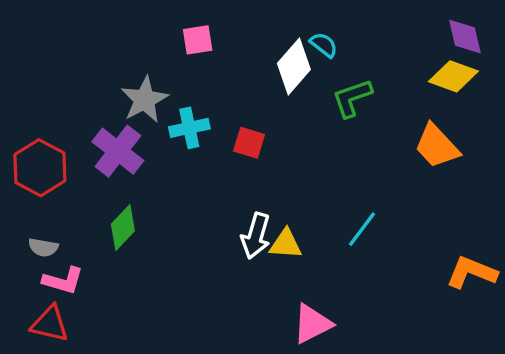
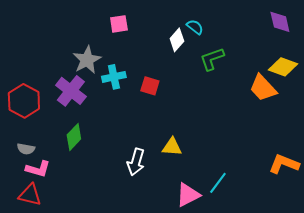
white diamond: (294, 66) -> (177, 40), size x0.7
yellow diamond: (453, 76) -> (283, 67), moved
cyan line: (362, 229) -> (218, 183), moved
white arrow: (256, 236) -> (136, 162), moved

